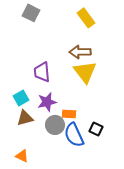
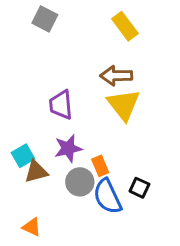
cyan square: (21, 98) -> (23, 156), moved
orange rectangle: (69, 114) -> (100, 166), turned 64

